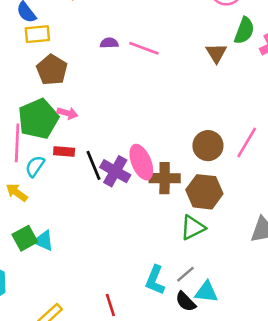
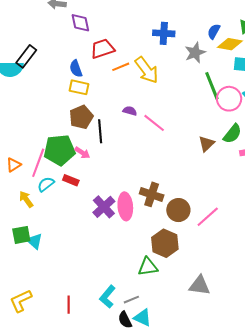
black line: (94, 165) -> (100, 131), moved
brown cross: (165, 178) -> (152, 194), moved

